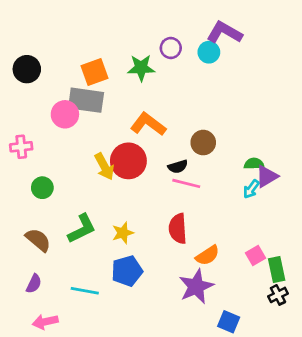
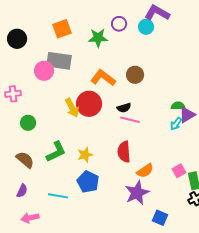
orange square: (95, 72) -> (62, 29), moved
brown circle: (203, 143) -> (135, 75), moved
blue pentagon: (127, 271) -> (88, 182), turned -30

